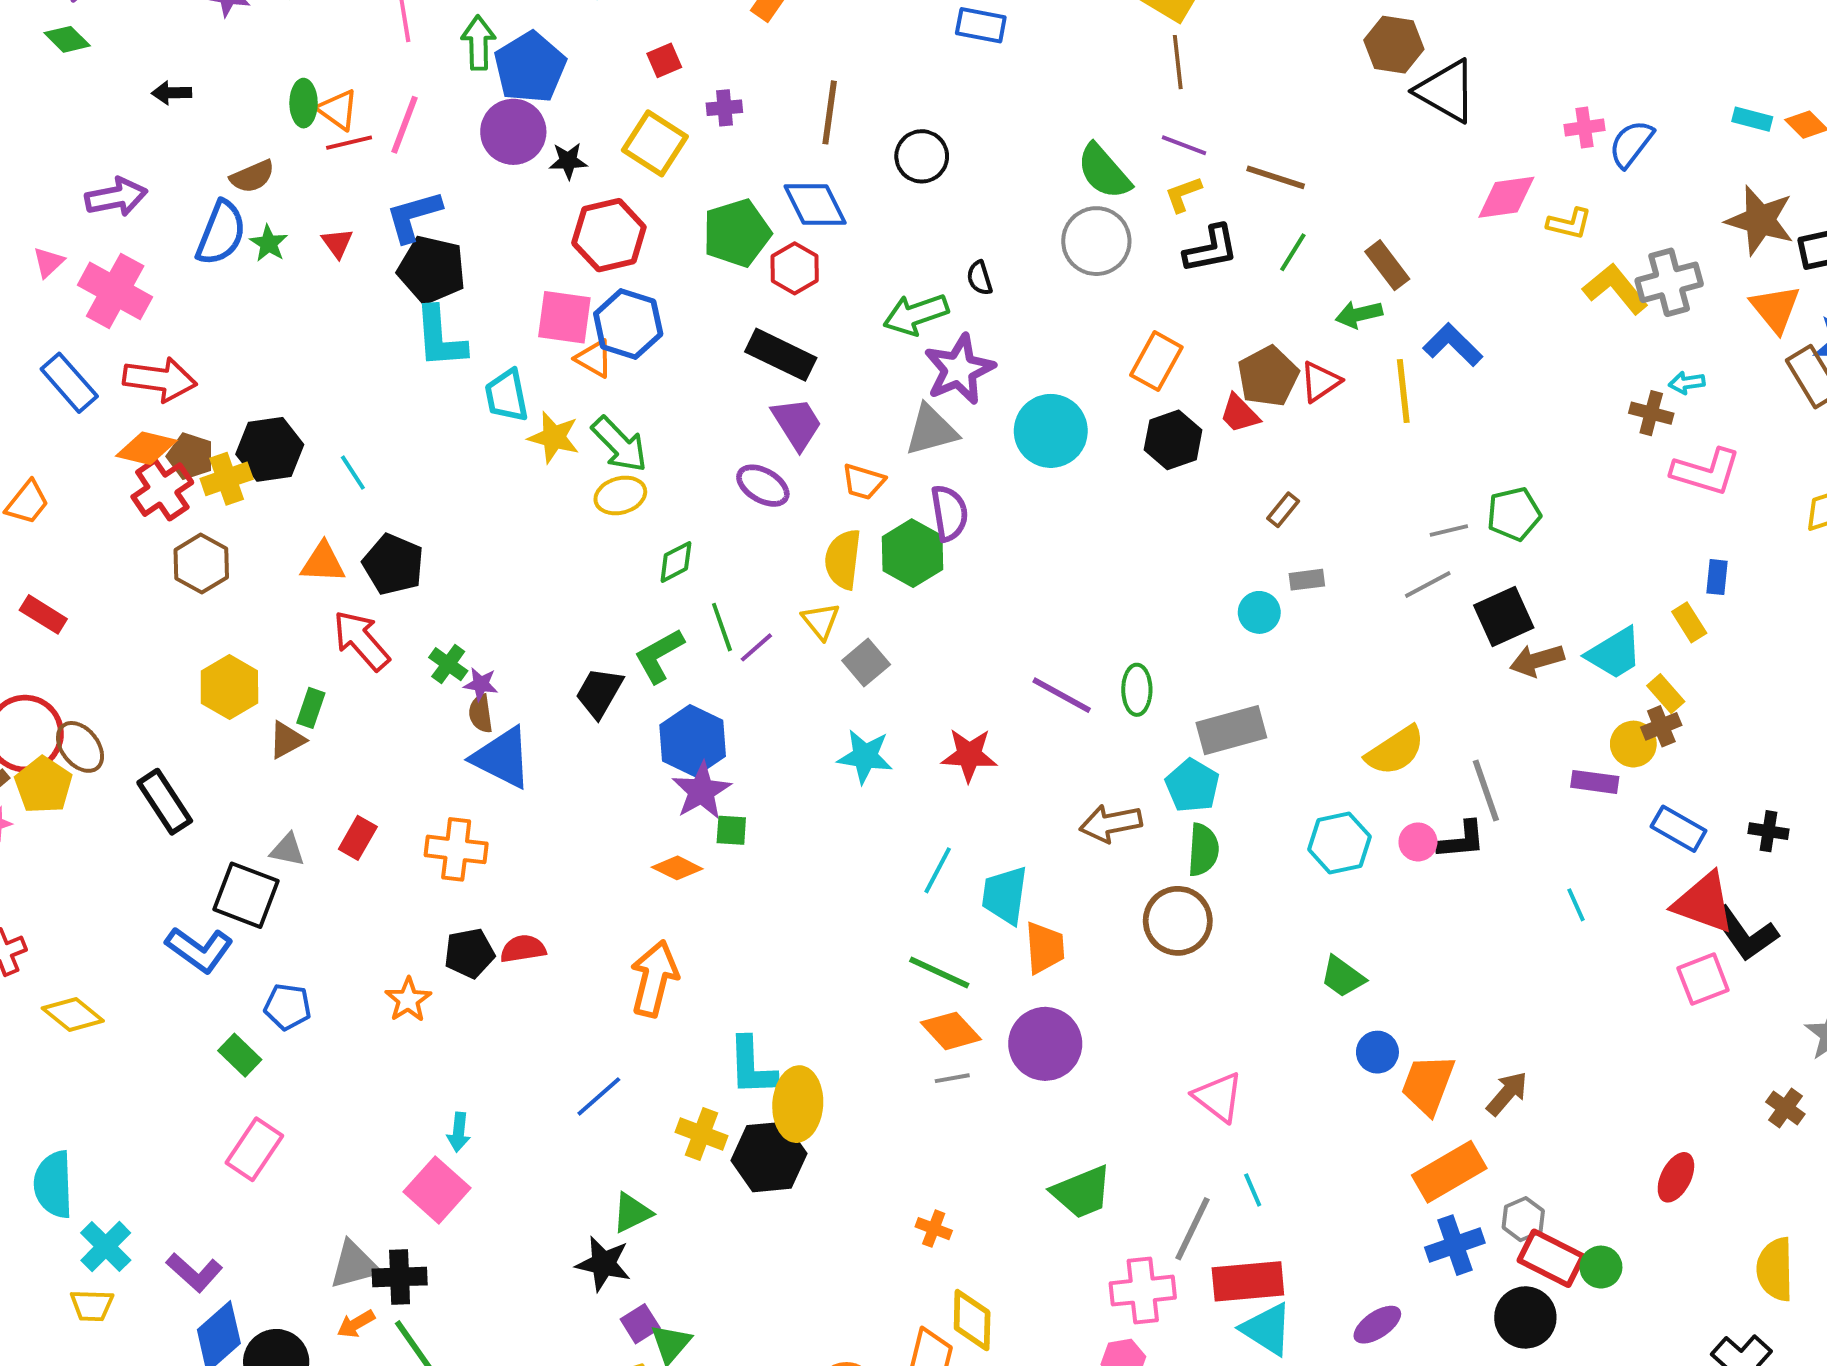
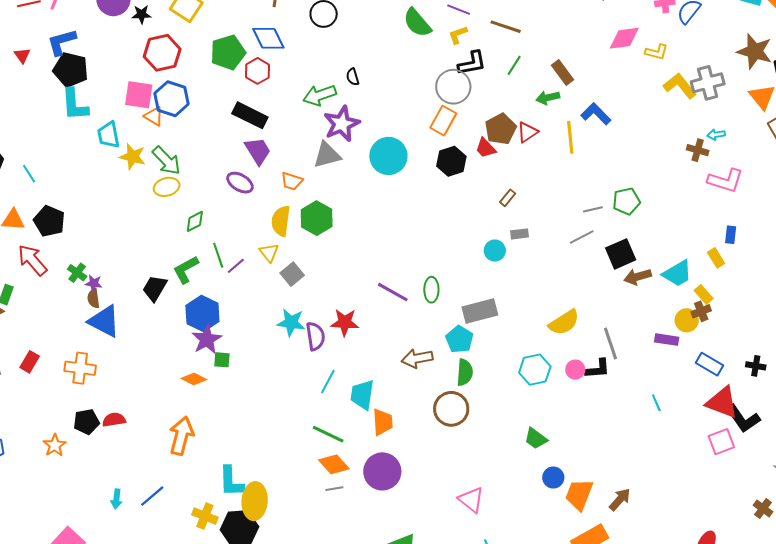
gray circle: (1096, 241) -> (453, 87), moved
purple semicircle: (949, 513) -> (315, 336), moved
cyan arrow: (459, 1132) -> (116, 499), moved

